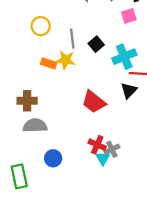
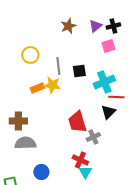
black square: (96, 44) -> (79, 71), turned 32
orange rectangle: (49, 63) -> (37, 88), turned -40
red trapezoid: (94, 102) -> (77, 122), turned 35
gray cross: (112, 149) -> (93, 137), moved

